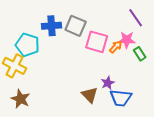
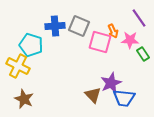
orange arrow: (116, 47) -> (113, 31), moved, turned 112
purple star: (108, 83) -> (111, 83), size x1.5

